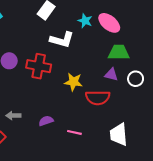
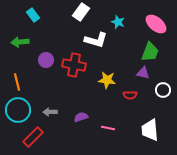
pink ellipse: (109, 23) -> (156, 24), moved
green trapezoid: (119, 52) -> (150, 52), turned 110
white circle: (136, 79) -> (163, 90), moved
red semicircle: (98, 98) -> (130, 95), size x0.6

